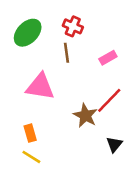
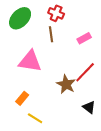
orange rectangle: (30, 133) -> (22, 98), turned 56
black triangle: (114, 144) -> (89, 107), turned -32
yellow line: (31, 157) -> (35, 118), moved

